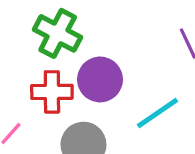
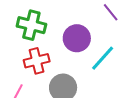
purple circle: (100, 79) -> (77, 38), moved

